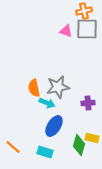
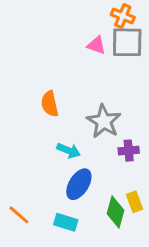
orange cross: (84, 11) -> (123, 16), turned 35
gray star: (58, 87) -> (104, 121), moved, turned -30
orange semicircle: (34, 88) -> (50, 104), moved
yellow rectangle: (92, 138) -> (134, 202), turned 56

